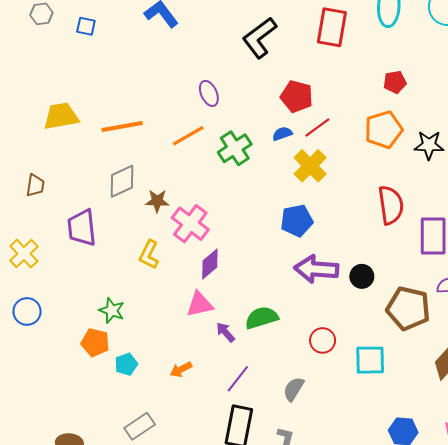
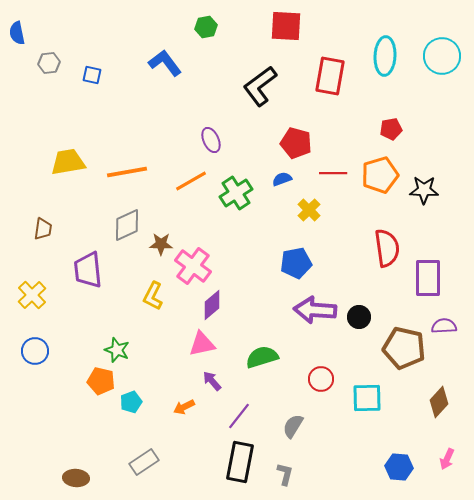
red line: (317, 128) -> (333, 173), moved, turned 36
yellow cross: (310, 166) -> (309, 210), size x0.7
purple arrow: (225, 332) -> (212, 381), moved

